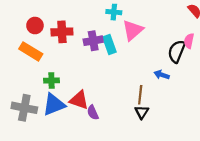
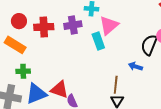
purple cross: (93, 41) -> (73, 25), moved
cyan rectangle: (109, 45) -> (98, 41), moved
green cross: (51, 81) -> (23, 71), moved

